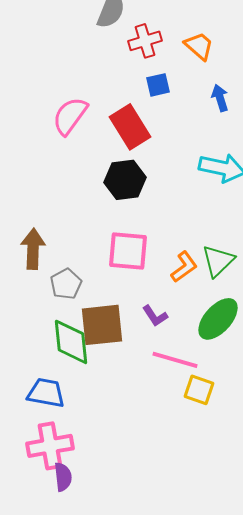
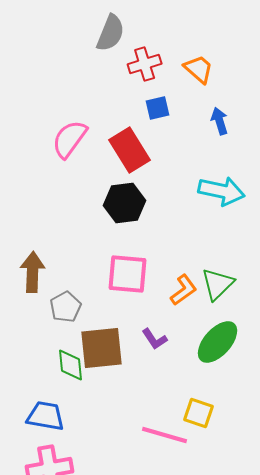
green diamond: (71, 342) -> (71, 365), size x0.7
pink line: (175, 360) -> (165, 435), moved

